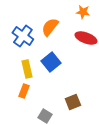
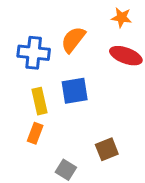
blue cross: (23, 36) -> (34, 53), turned -30
blue square: (51, 62) -> (75, 91), turned 30

